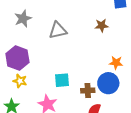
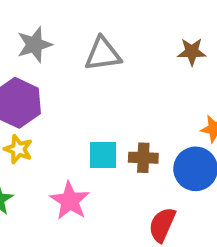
gray star: (23, 19) -> (34, 45), moved
brown cross: (88, 91) -> (143, 158), moved

